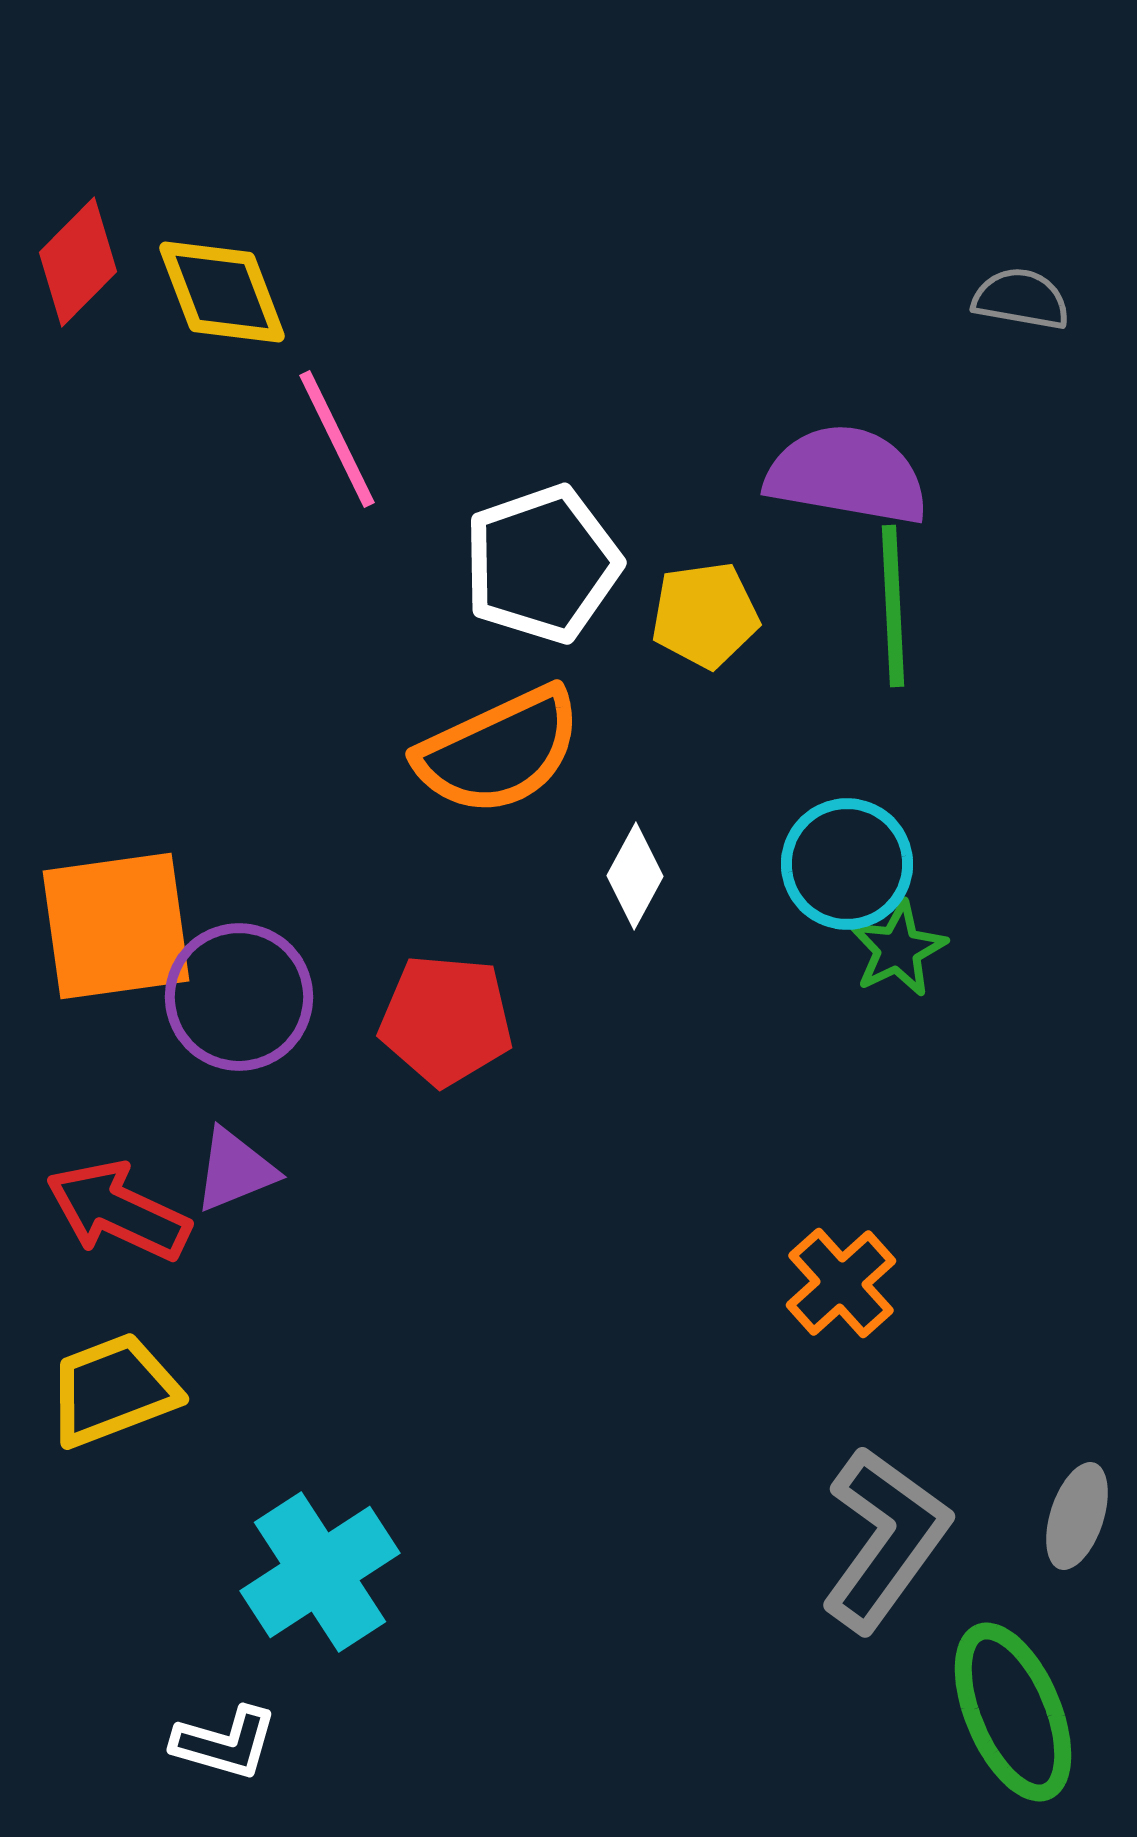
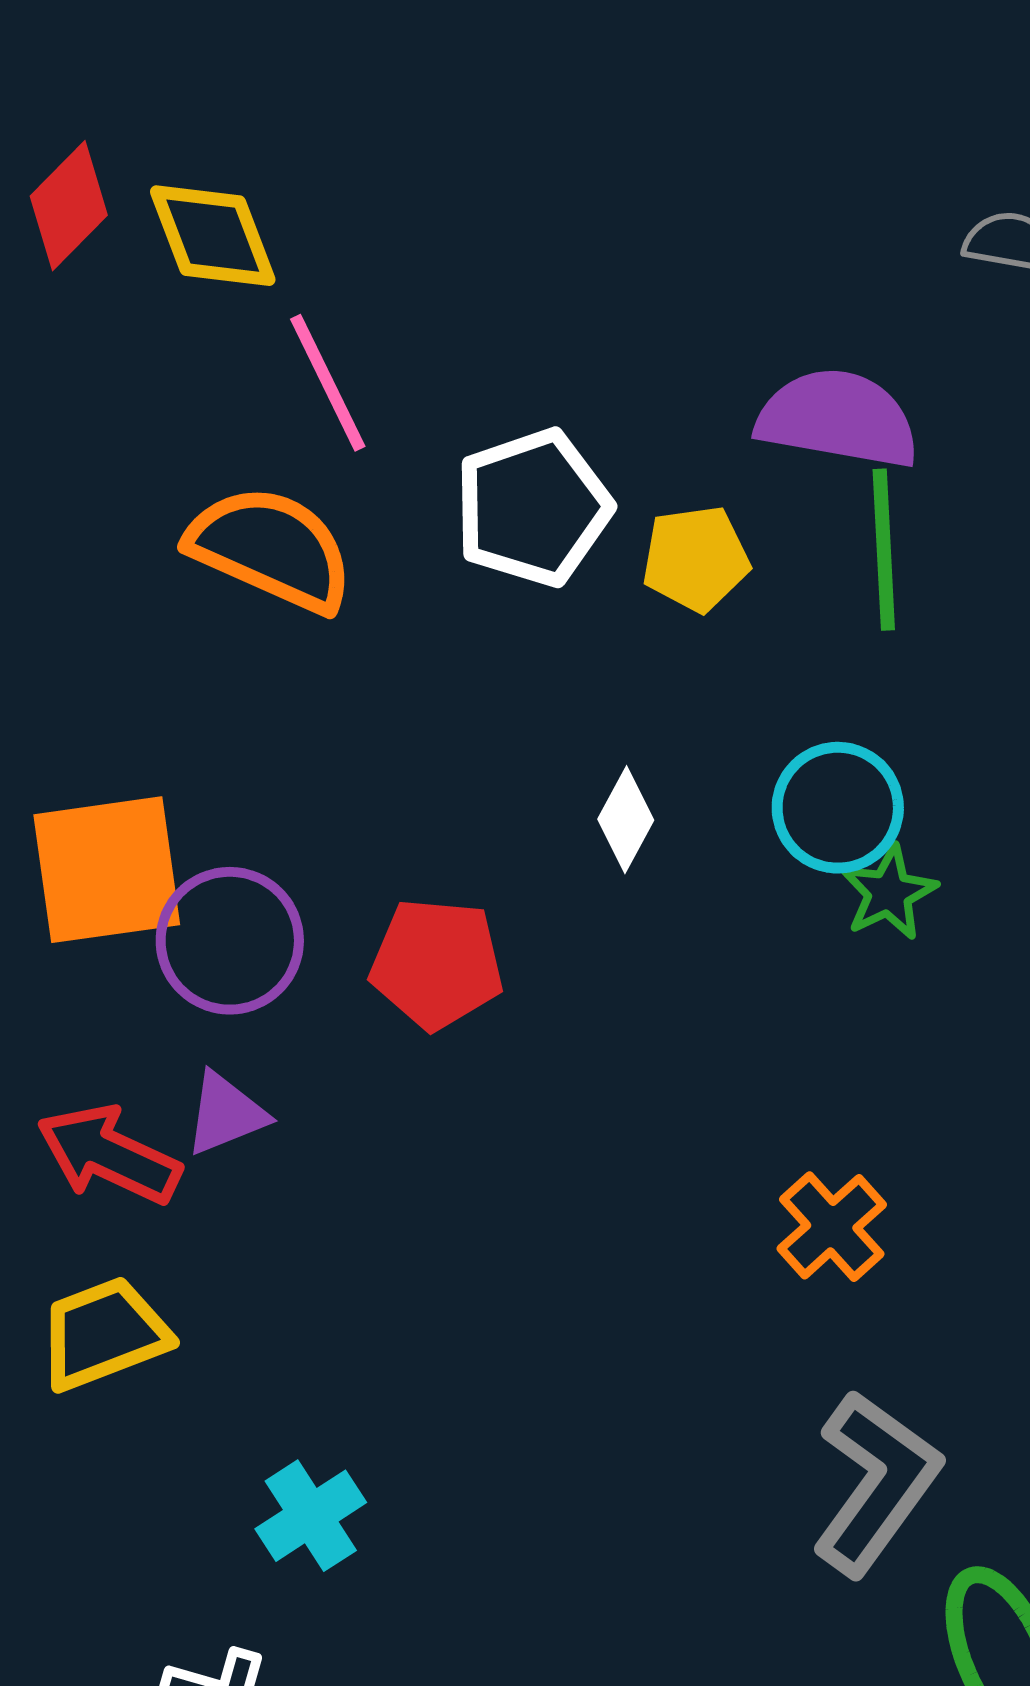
orange semicircle: (499, 751) -> (271, 549), moved, turned -131
cyan cross: (320, 1572) -> (311, 1516), size x0.7

